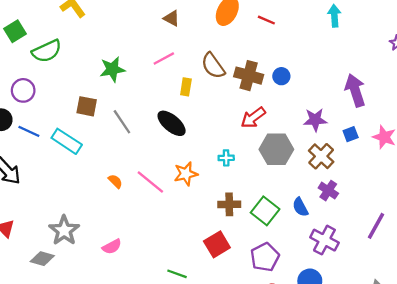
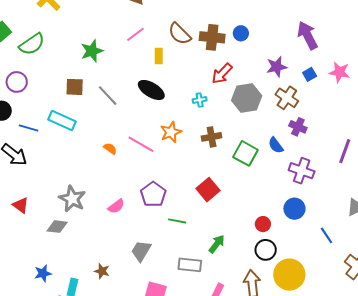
blue line: (29, 131) -> (29, 128), moved
cyan cross: (226, 158) -> (200, 100), moved
brown cross: (229, 204) -> (212, 137), moved
purple pentagon: (265, 257) -> (153, 194), moved

